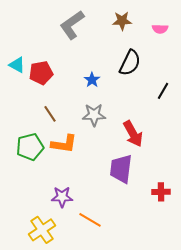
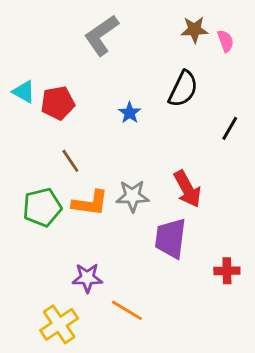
brown star: (122, 21) -> (194, 30), moved
pink semicircle: (160, 29) -> (226, 41), turned -112
gray star: (94, 115) -> (132, 196), moved

